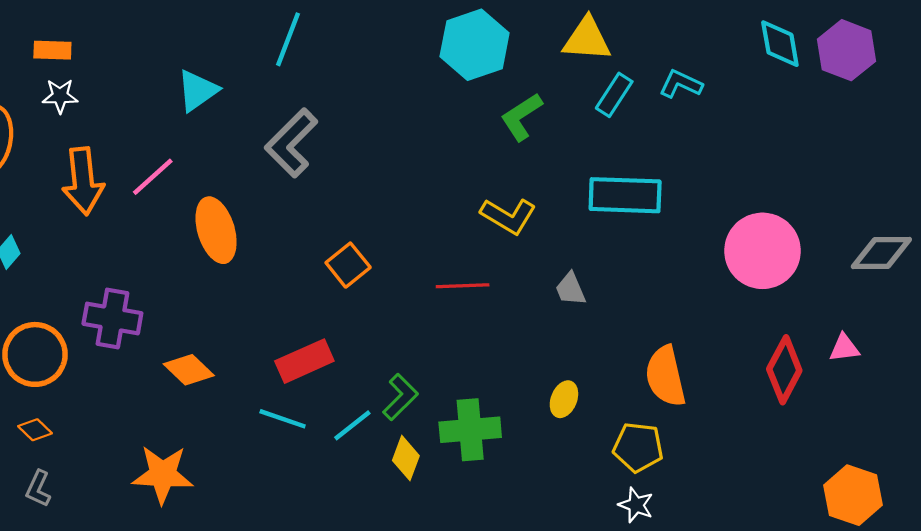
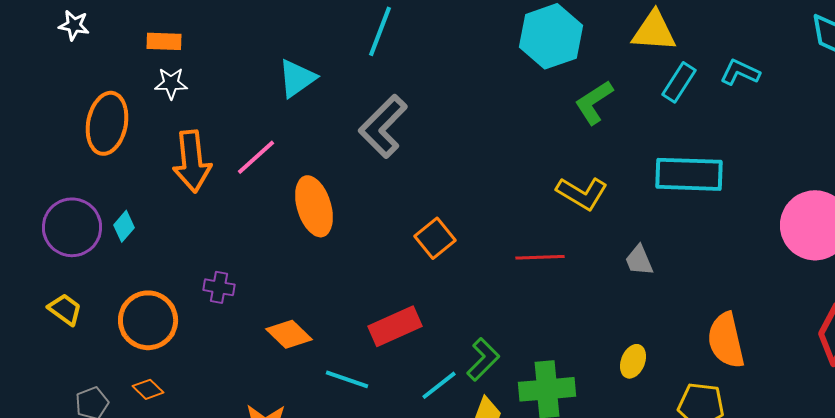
purple cross: (112, 318) -> (219, 287), size x0.6
cyan line: (283, 419) -> (347, 379), moved

